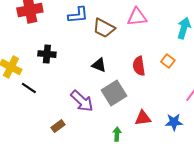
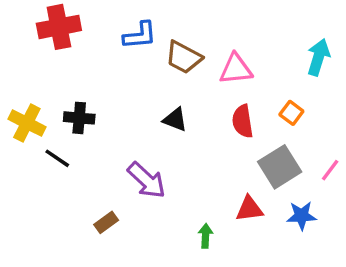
pink triangle: (137, 17) -> (236, 69), moved
black cross: (47, 54) -> (79, 118), moved
gray square: (114, 93) -> (280, 167), moved

